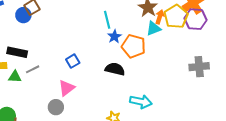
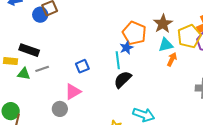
orange arrow: (160, 17) -> (172, 59), moved
cyan line: (107, 20) -> (118, 60), moved
orange pentagon: (134, 46) -> (134, 33), moved
black semicircle: (115, 69) -> (123, 80), turned -66

